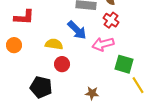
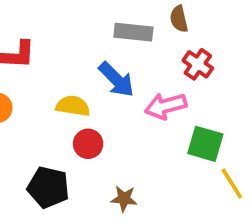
red cross: (111, 20) -> (198, 64), moved
brown star: (92, 93) -> (124, 199), moved

